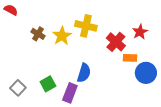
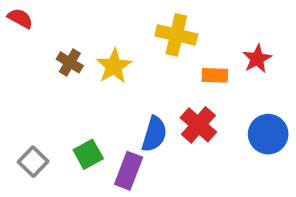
yellow cross: (86, 26) -> (176, 35), moved
red cross: (116, 42) -> (198, 125), moved
orange rectangle: (130, 58) -> (215, 75), moved

